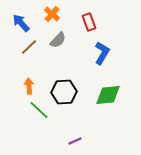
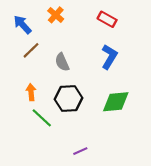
red rectangle: (89, 22) -> (107, 19), moved, turned -42
gray semicircle: (58, 40) -> (62, 62), moved, turned 114

